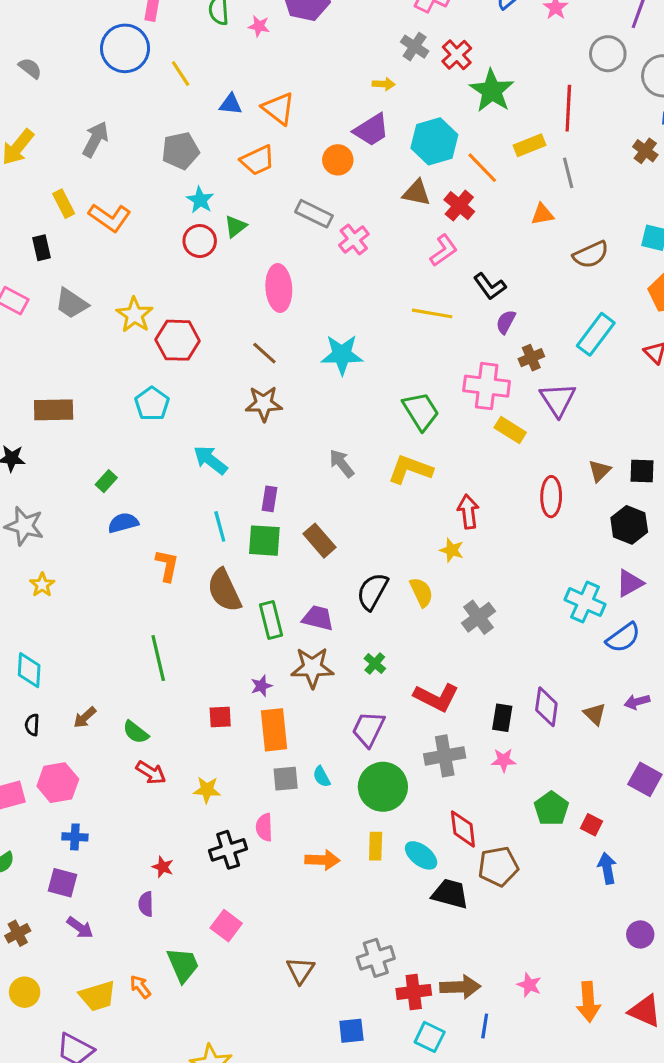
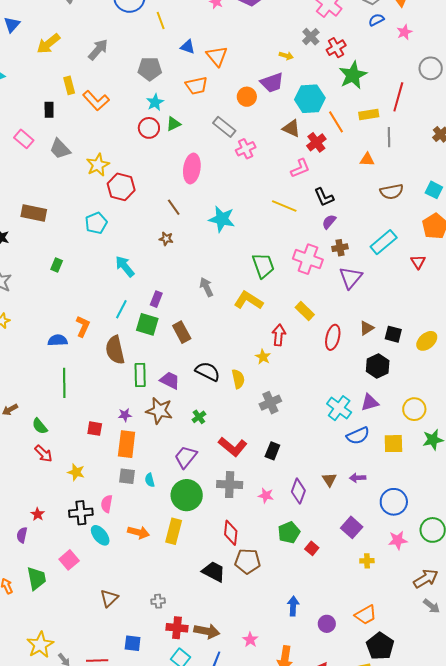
brown star: (264, 404) -> (166, 239), size x0.6
yellow rectangle: (510, 430) -> (305, 311), moved
green rectangle: (106, 481) -> (57, 265), turned -32
blue semicircle: (123, 523) -> (58, 340), moved
cyan line: (220, 526) -> (121, 309), turned 30
black semicircle: (372, 591) -> (208, 371), turned 75
purple diamond: (546, 707) -> (298, 491), moved
black rectangle: (502, 718) -> (272, 451), moved
yellow rectangle: (376, 846) -> (174, 531), size x1.4
cyan ellipse: (421, 855) -> (100, 535), moved
blue arrow: (607, 868) -> (293, 606), moved
gray cross: (376, 958) -> (158, 601), size x0.6

